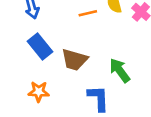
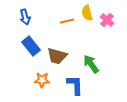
orange star: (39, 92) -> (42, 80), moved

